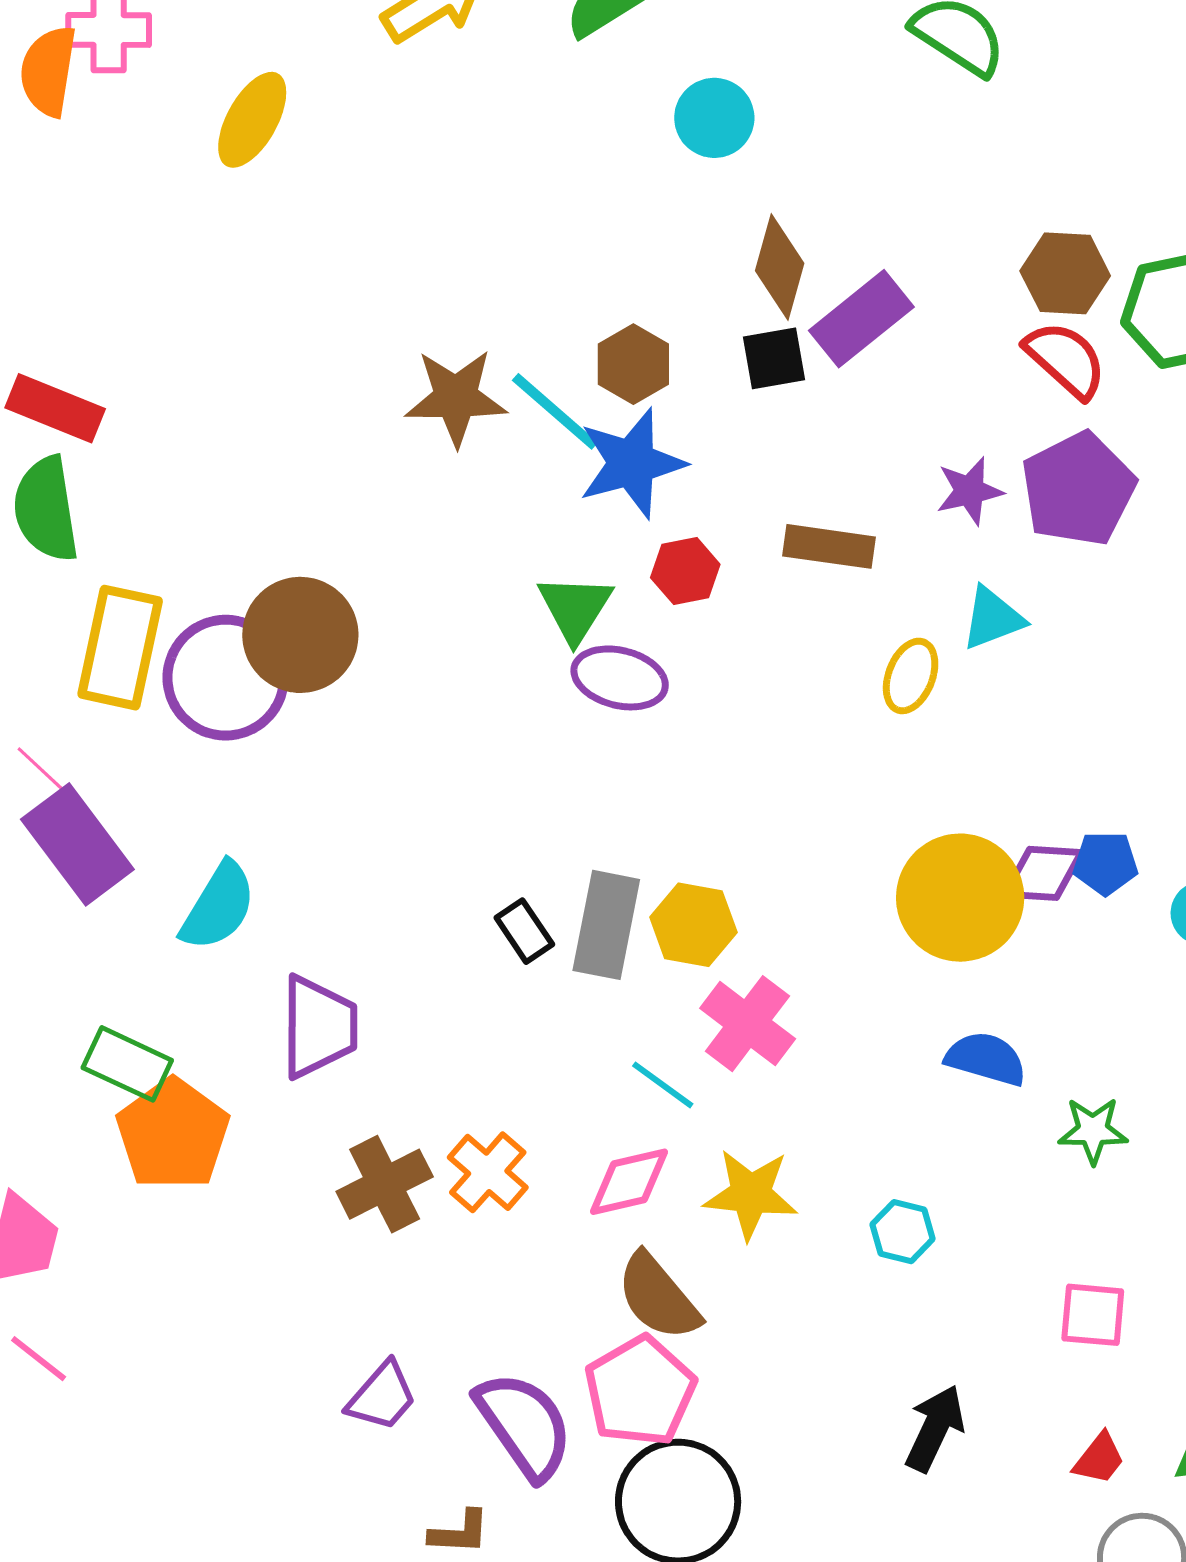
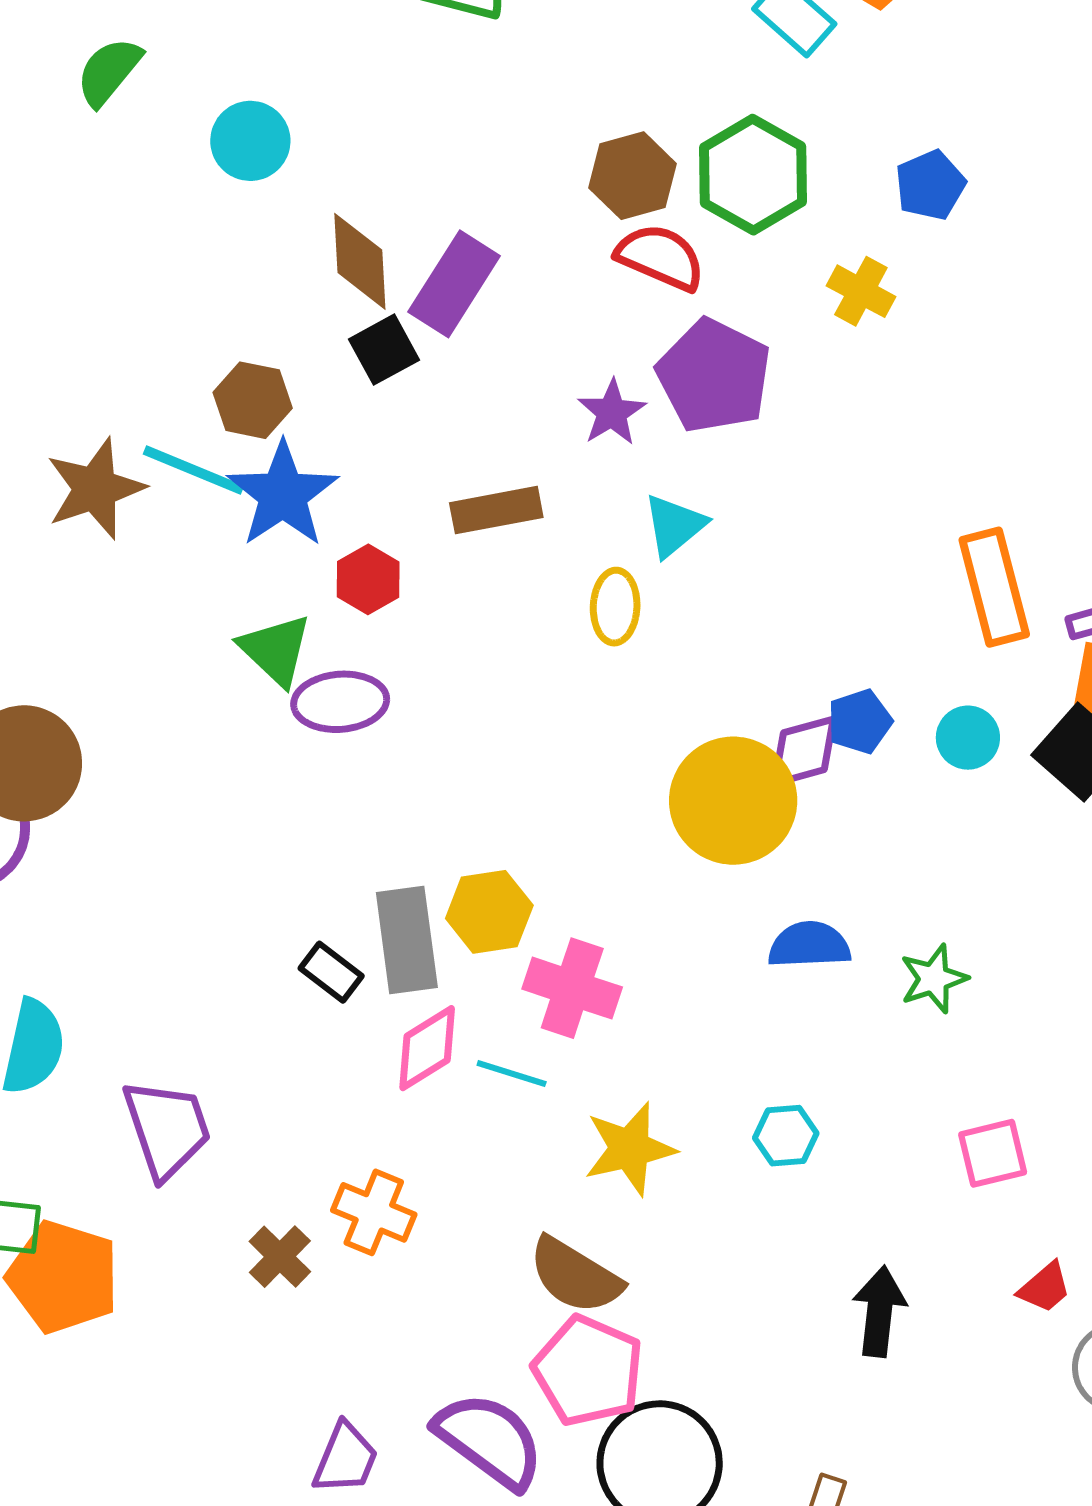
pink diamond: (629, 1182) -> (427, 1048), moved
brown cross: (385, 1184) -> (280, 1257), size x0.7
red trapezoid: (1099, 1459) -> (1045, 1287), turned 30

